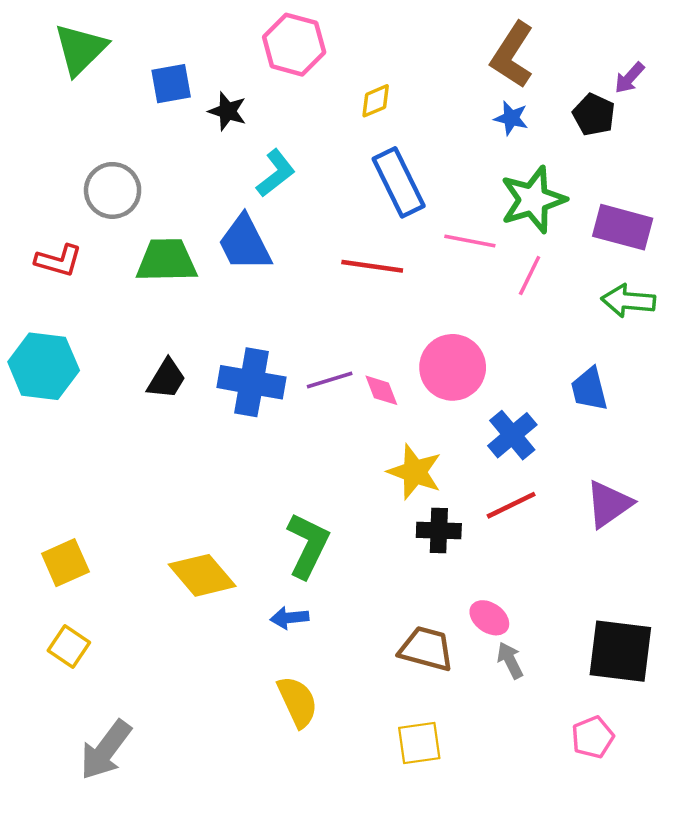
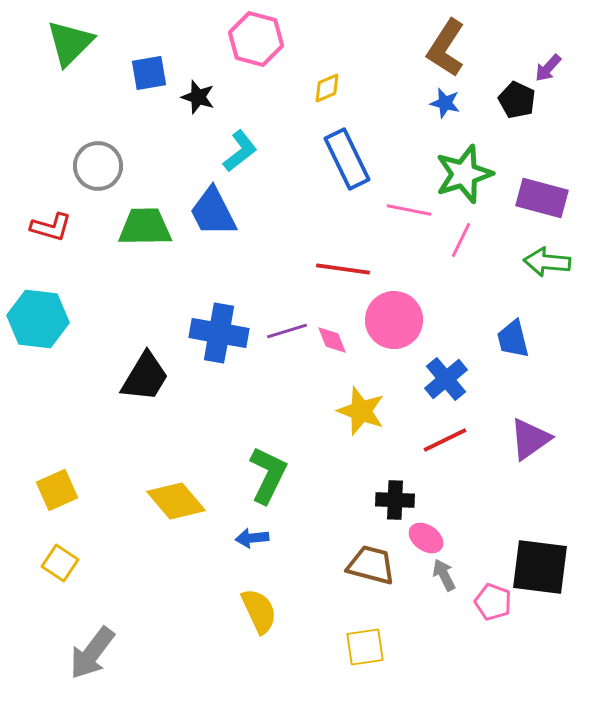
red line: (372, 266) -> (343, 269), moved
black trapezoid: (167, 379) -> (145, 377), moved, size x1.4
black cross: (439, 530) -> (395, 500), moved
pink pentagon: (593, 737) -> (493, 602), moved, turned -30

